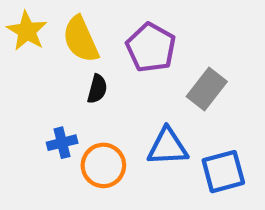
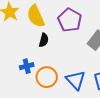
blue triangle: (167, 147) -> (76, 80), moved, turned 50

